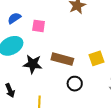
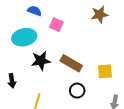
blue semicircle: (14, 18) -> (35, 11), turned 40
black star: (33, 64) -> (41, 61), turned -30

